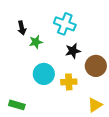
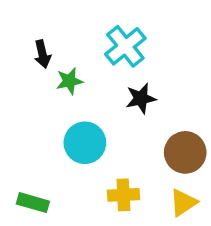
cyan cross: (65, 24) -> (125, 46), turned 30
brown circle: (96, 66) -> (185, 152), moved
yellow cross: (69, 82) -> (123, 195), moved

